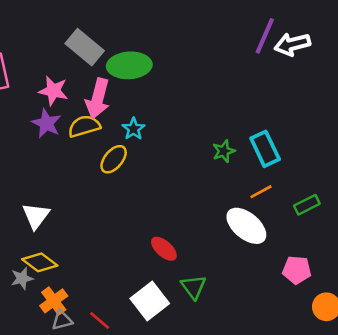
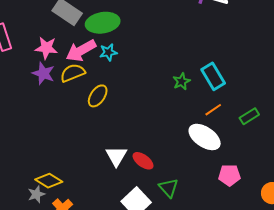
pink arrow: (98, 99) -> (81, 51), turned 52
cyan star: (134, 129) -> (108, 52), moved, turned 30
white triangle: (36, 216) -> (116, 156), moved
pink pentagon: (297, 270) -> (229, 175), moved

